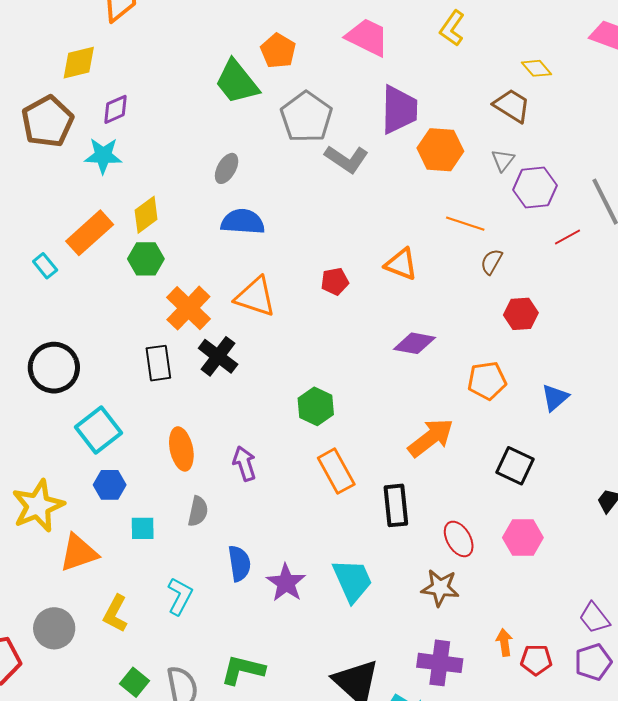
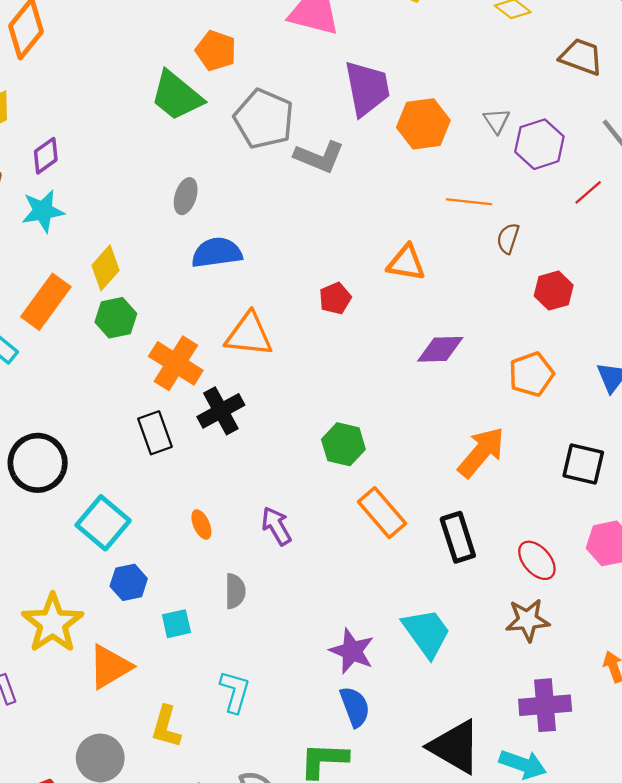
brown trapezoid: (512, 106) -> (581, 57), moved
black cross: (218, 356) -> (221, 411), turned 36
orange ellipse: (181, 449) -> (201, 525), size x0.6
blue semicircle: (239, 563) -> (355, 707), moved

